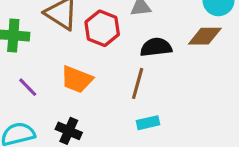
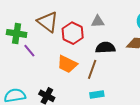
orange trapezoid: (77, 79) -> (67, 64), moved
purple line: (28, 87) -> (29, 51), moved

